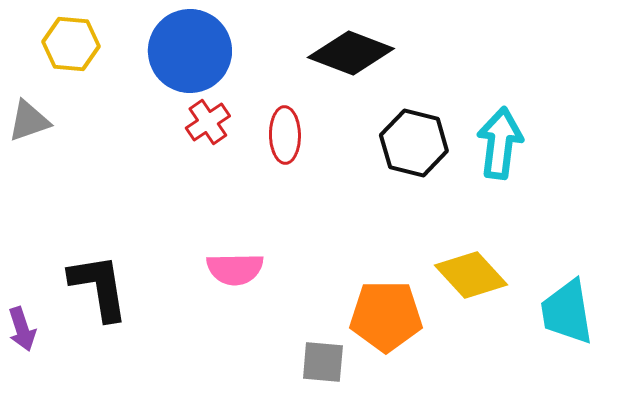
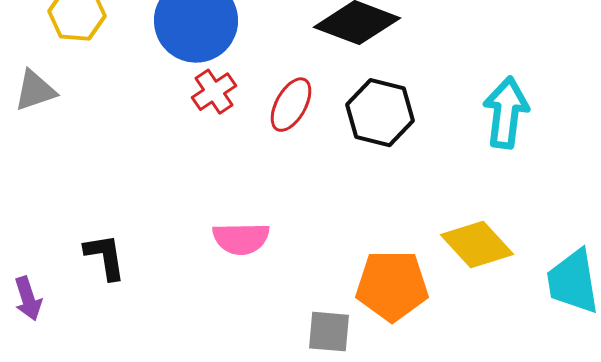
red ellipse: (285, 135) -> (291, 105), turned 30
black hexagon: (414, 143) -> (380, 113), moved
black L-shape: (99, 287) -> (105, 257), size x0.7

